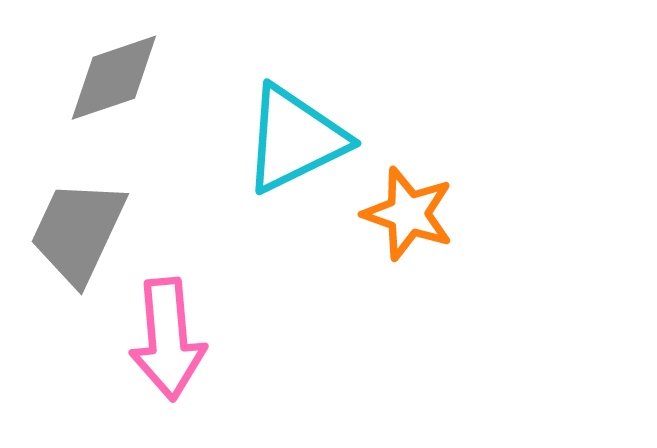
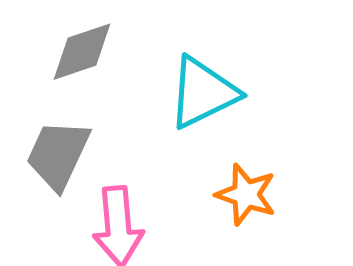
orange star: (408, 214) -> (246, 195), moved

